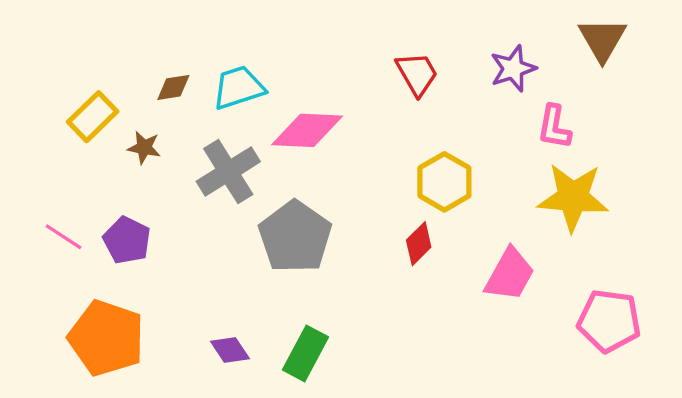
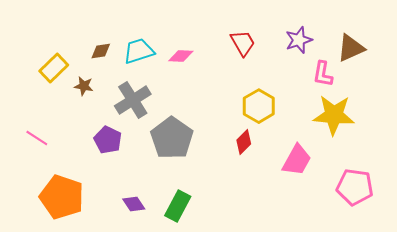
brown triangle: (602, 39) -> (351, 48), moved, turned 36
pink diamond: (307, 130) -> (181, 56), moved, size x0.6
purple pentagon: (127, 240) -> (108, 140), moved

